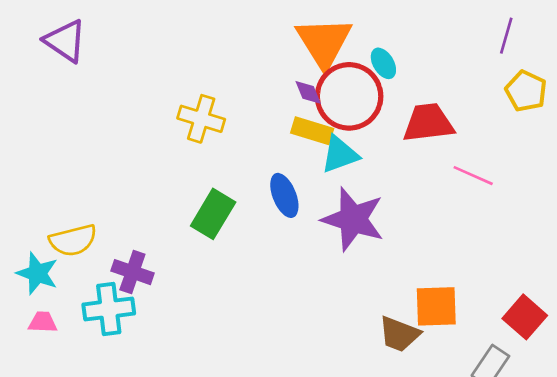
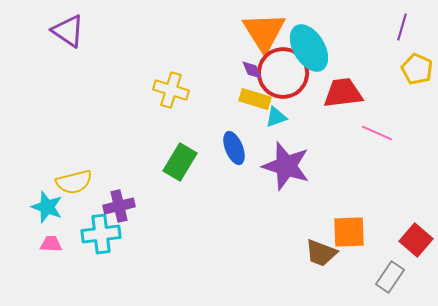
cyan ellipse: (383, 63) -> (309, 48), size x2.0
cyan triangle: (340, 154) -> (276, 117), size x0.7
purple cross: (132, 272) -> (119, 206), turned -32

